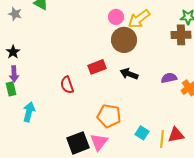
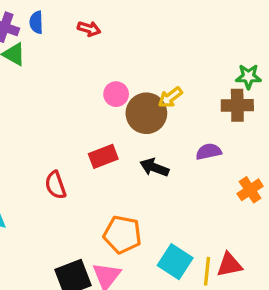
pink circle: (116, 17) -> (116, 94), moved
yellow arrow: (139, 19) -> (170, 97), moved, size x0.7
purple semicircle: (169, 78) -> (209, 152), moved
cyan square: (142, 133) -> (175, 262), size x1.5

